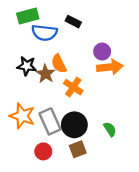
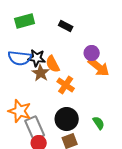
blue semicircle: (44, 33) -> (20, 58), moved
black star: (27, 66) -> (37, 58), moved
orange arrow: (110, 67) -> (99, 67), turned 45
gray rectangle: (50, 121) -> (35, 128), moved

